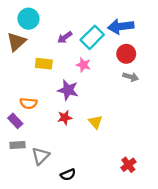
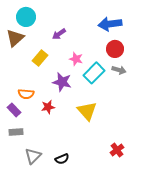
cyan rectangle: (92, 37) -> (94, 73), moved
yellow rectangle: (44, 64) -> (40, 58), turned -56
red star: (65, 118) -> (48, 107), moved
yellow triangle: (95, 122) -> (87, 111), size x1.5
gray triangle: (41, 156) -> (33, 156), moved

